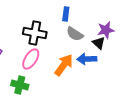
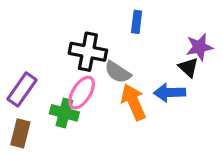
gray semicircle: (75, 34) -> (118, 72), moved
orange arrow: (64, 65) -> (133, 102), turned -60
green cross: (20, 85) -> (64, 113), moved

